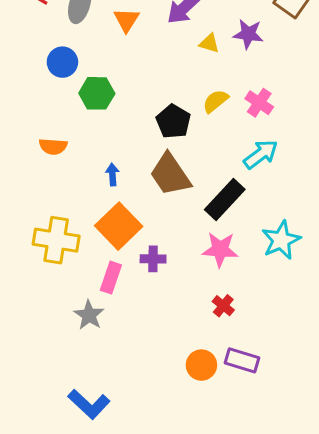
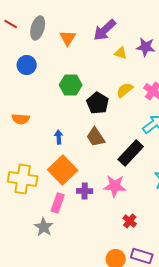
green hexagon: (97, 93) -> (71, 85), moved
brown trapezoid: (170, 175) -> (96, 137), size x0.7
pink star: (220, 249) -> (115, 186), moved

